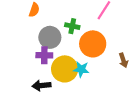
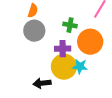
gray circle: (50, 37) -> (34, 31), moved
purple cross: (44, 55) -> (63, 49), moved

